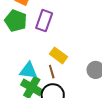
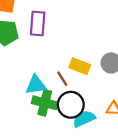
yellow rectangle: (58, 55) -> (80, 66), moved

